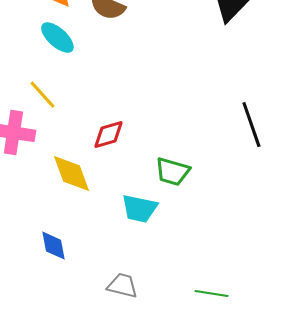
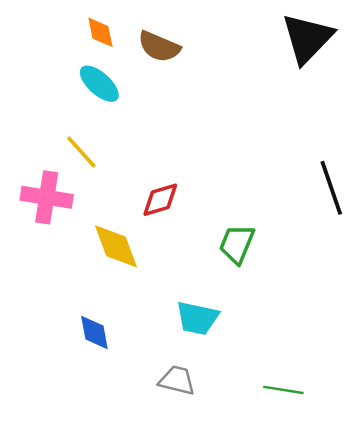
green trapezoid: (172, 172) -> (237, 244), turned 96
cyan trapezoid: (139, 209) -> (197, 318), moved

